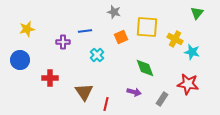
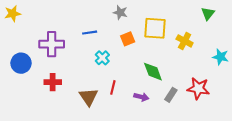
yellow star: (27, 29) -> (13, 14), moved
purple cross: (63, 42) -> (52, 44), moved, size x1.6
cyan star: (192, 52) -> (220, 57), moved
gray rectangle: (162, 99) -> (171, 95), moved
red line: (106, 104) -> (113, 87), moved

